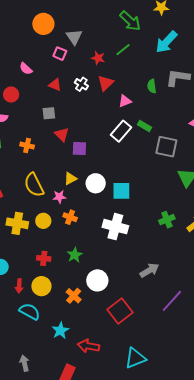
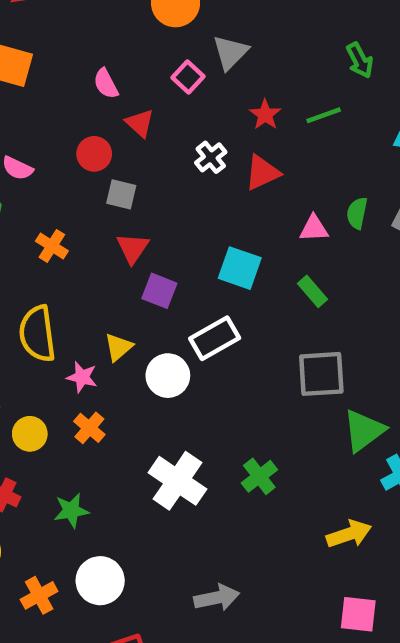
green arrow: (130, 21) -> (360, 60), size x0.7
red triangle: (55, 85) -> (140, 123), moved
red circle: (11, 94) -> (94, 154), moved
pink triangle: (125, 101) -> (314, 229), moved
white rectangle: (121, 131) -> (215, 338), moved
gray square: (166, 147) -> (321, 374), moved, turned -35
yellow triangle: (70, 179) -> (118, 347), turned -32
cyan square: (121, 191) -> (240, 268), moved
green cross: (167, 220) -> (259, 476), moved, turned -35
yellow circle: (43, 221) -> (30, 434), moved

